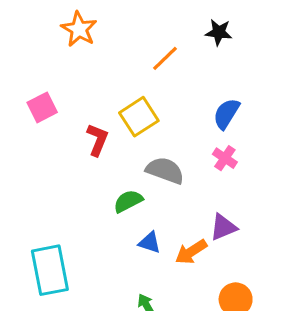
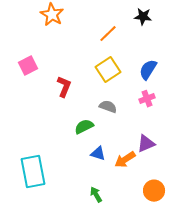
yellow square: (139, 117) -> (108, 70), moved
pink cross: (225, 158) -> (147, 99), turned 35
gray semicircle: (165, 170) -> (108, 107), size x0.7

